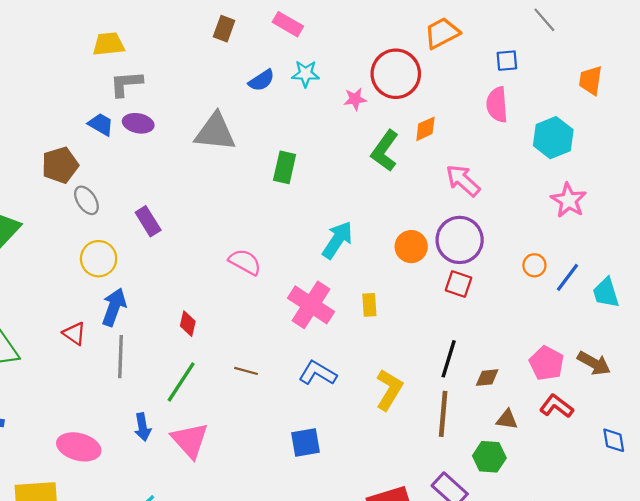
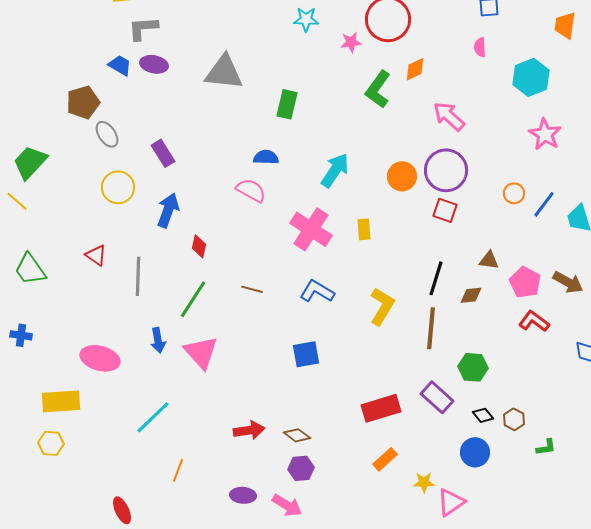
blue semicircle: (261, 80) -> (266, 157), moved, turned -145
pink semicircle: (497, 105) -> (480, 47), size x0.6
blue arrow: (114, 307) -> (168, 210), moved
brown triangle: (507, 419) -> (489, 260), moved

